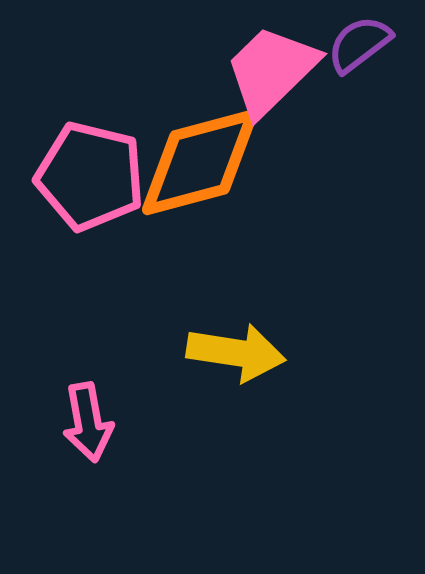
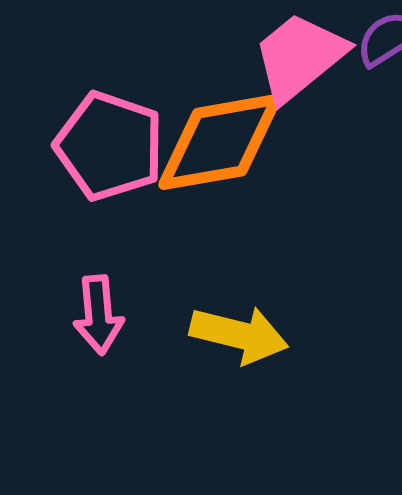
pink arrow: (88, 422) -> (98, 315), moved

